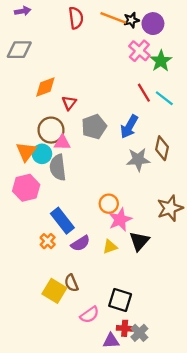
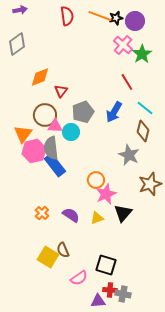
gray diamond: (19, 50) -> (17, 44), turned -35
cyan line: (164, 98) -> (145, 108), moved
cyan circle: (42, 154) -> (71, 132), moved
gray star: (138, 160) -> (129, 155), moved, turned 30
pink hexagon: (26, 188) -> (34, 151), moved
blue rectangle: (62, 221) -> (55, 165), moved
purple semicircle: (80, 243) -> (71, 215), turned -114
gray cross: (139, 333) -> (123, 294), turned -35

